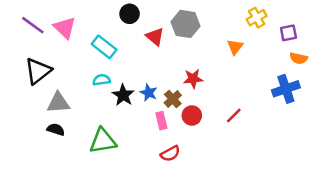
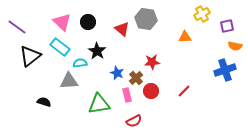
black circle: (130, 14) -> (88, 22), moved
purple line: (33, 25) -> (17, 27), moved
pink triangle: (65, 28) -> (62, 22), moved
cyan rectangle: (104, 47) -> (60, 47), moved
orange triangle: (235, 47) -> (185, 37), turned 48
black star: (123, 95) -> (97, 51), moved
gray triangle: (58, 103) -> (69, 81), moved
green triangle: (103, 141) -> (99, 104), moved

